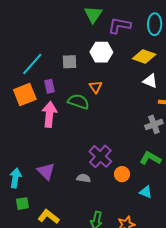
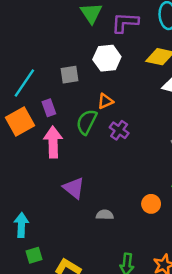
orange triangle: (96, 87) -> (105, 101), turned 48
green semicircle: (78, 102) -> (87, 122), turned -75
purple cross: (100, 156) -> (119, 130), moved, size x0.7
purple triangle: (46, 171) -> (74, 188), moved

